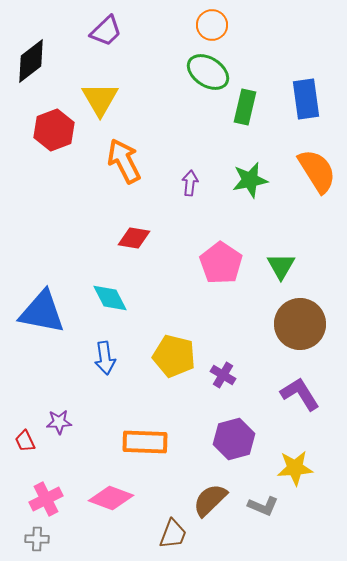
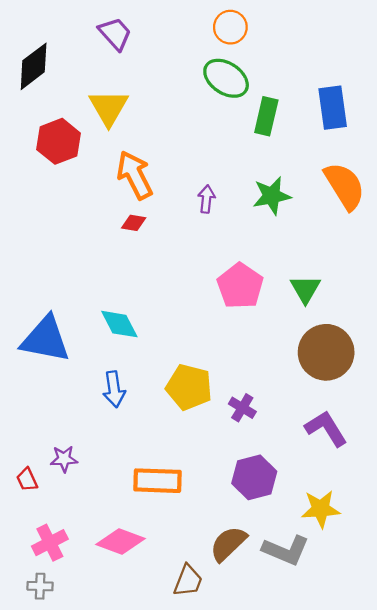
purple trapezoid: (106, 31) -> (115, 34), turned -88
red diamond: (134, 238) -> (134, 223), moved, size x0.7
gray L-shape: (263, 506) -> (286, 550), size x1.4

